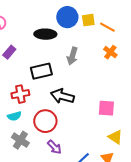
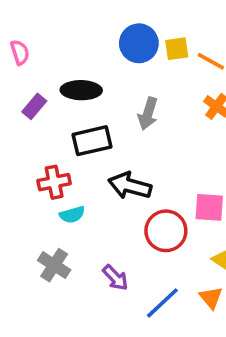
black ellipse: (45, 34) -> (81, 90), moved
cyan semicircle: (14, 116) -> (72, 215), moved
red circle: (45, 121) -> (166, 231), moved

